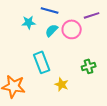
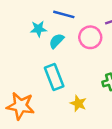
cyan semicircle: (52, 30) -> (57, 41), moved

